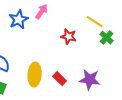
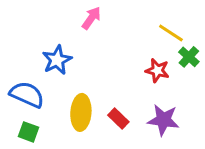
blue star: (19, 20) -> (57, 60), moved
red star: (69, 37) -> (157, 70), moved

